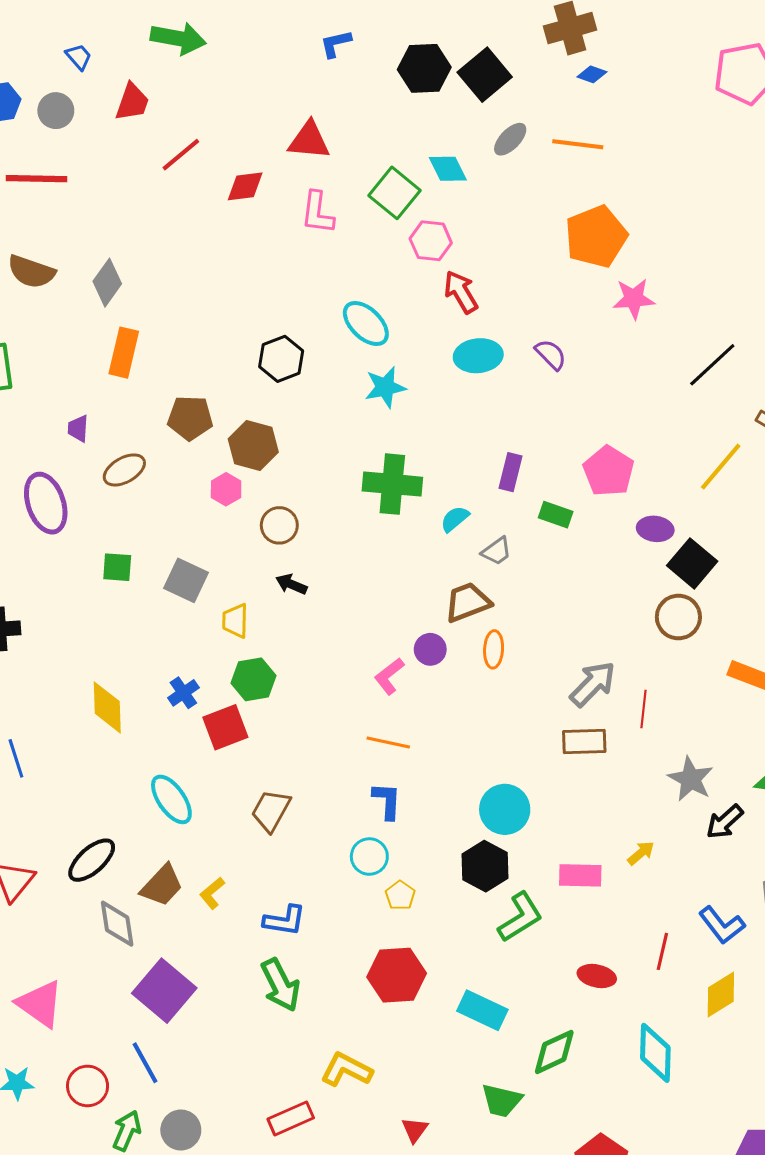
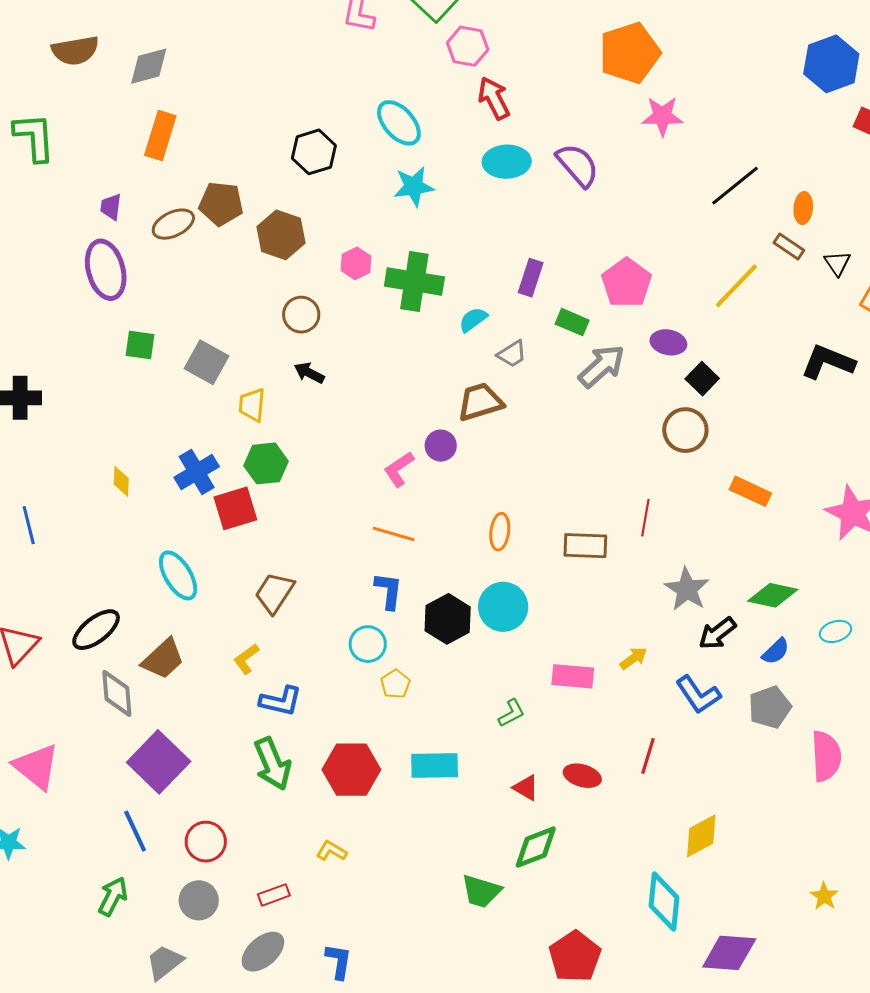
brown semicircle: (31, 272) -> (75, 51), turned -33
gray diamond: (107, 283) -> (149, 66), turned 36
purple semicircle: (551, 354) -> (578, 165), size x1.4
brown ellipse: (124, 470) -> (173, 224), moved
pink hexagon: (226, 489) -> (356, 263), moved
purple ellipse: (46, 503) -> (106, 270), moved
black square: (692, 563) -> (702, 379), size x0.7
orange ellipse: (494, 649) -> (500, 532), moved
gray arrow: (593, 684) -> (602, 366), moved
blue cross: (183, 693) -> (197, 472), size x1.4
yellow diamond: (107, 707) -> (121, 481), size x0.6
black hexagon: (485, 866) -> (448, 619), moved
yellow L-shape: (212, 893) -> (246, 659), moved
green L-shape: (520, 917) -> (511, 713), size x0.6
blue L-shape: (722, 925) -> (698, 695), moved
red hexagon: (397, 975) -> (351, 770), moved
yellow diamond: (721, 995) -> (701, 836), moved
cyan rectangle: (482, 1010) -> (435, 765), moved, turned -30
cyan diamond: (655, 1053) -> (664, 902), moved
yellow L-shape: (346, 1070) -> (332, 851), size x0.6
red circle: (88, 1086) -> (206, 842), moved
red rectangle: (291, 1118) -> (274, 895), size x0.7
gray circle: (181, 1130) -> (199, 900), moved
red triangle: (415, 1130) -> (526, 788), moved, turned -40

